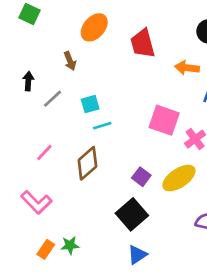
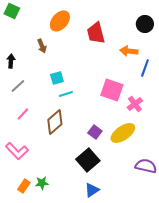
gray line: (52, 99) -> (18, 86), moved

